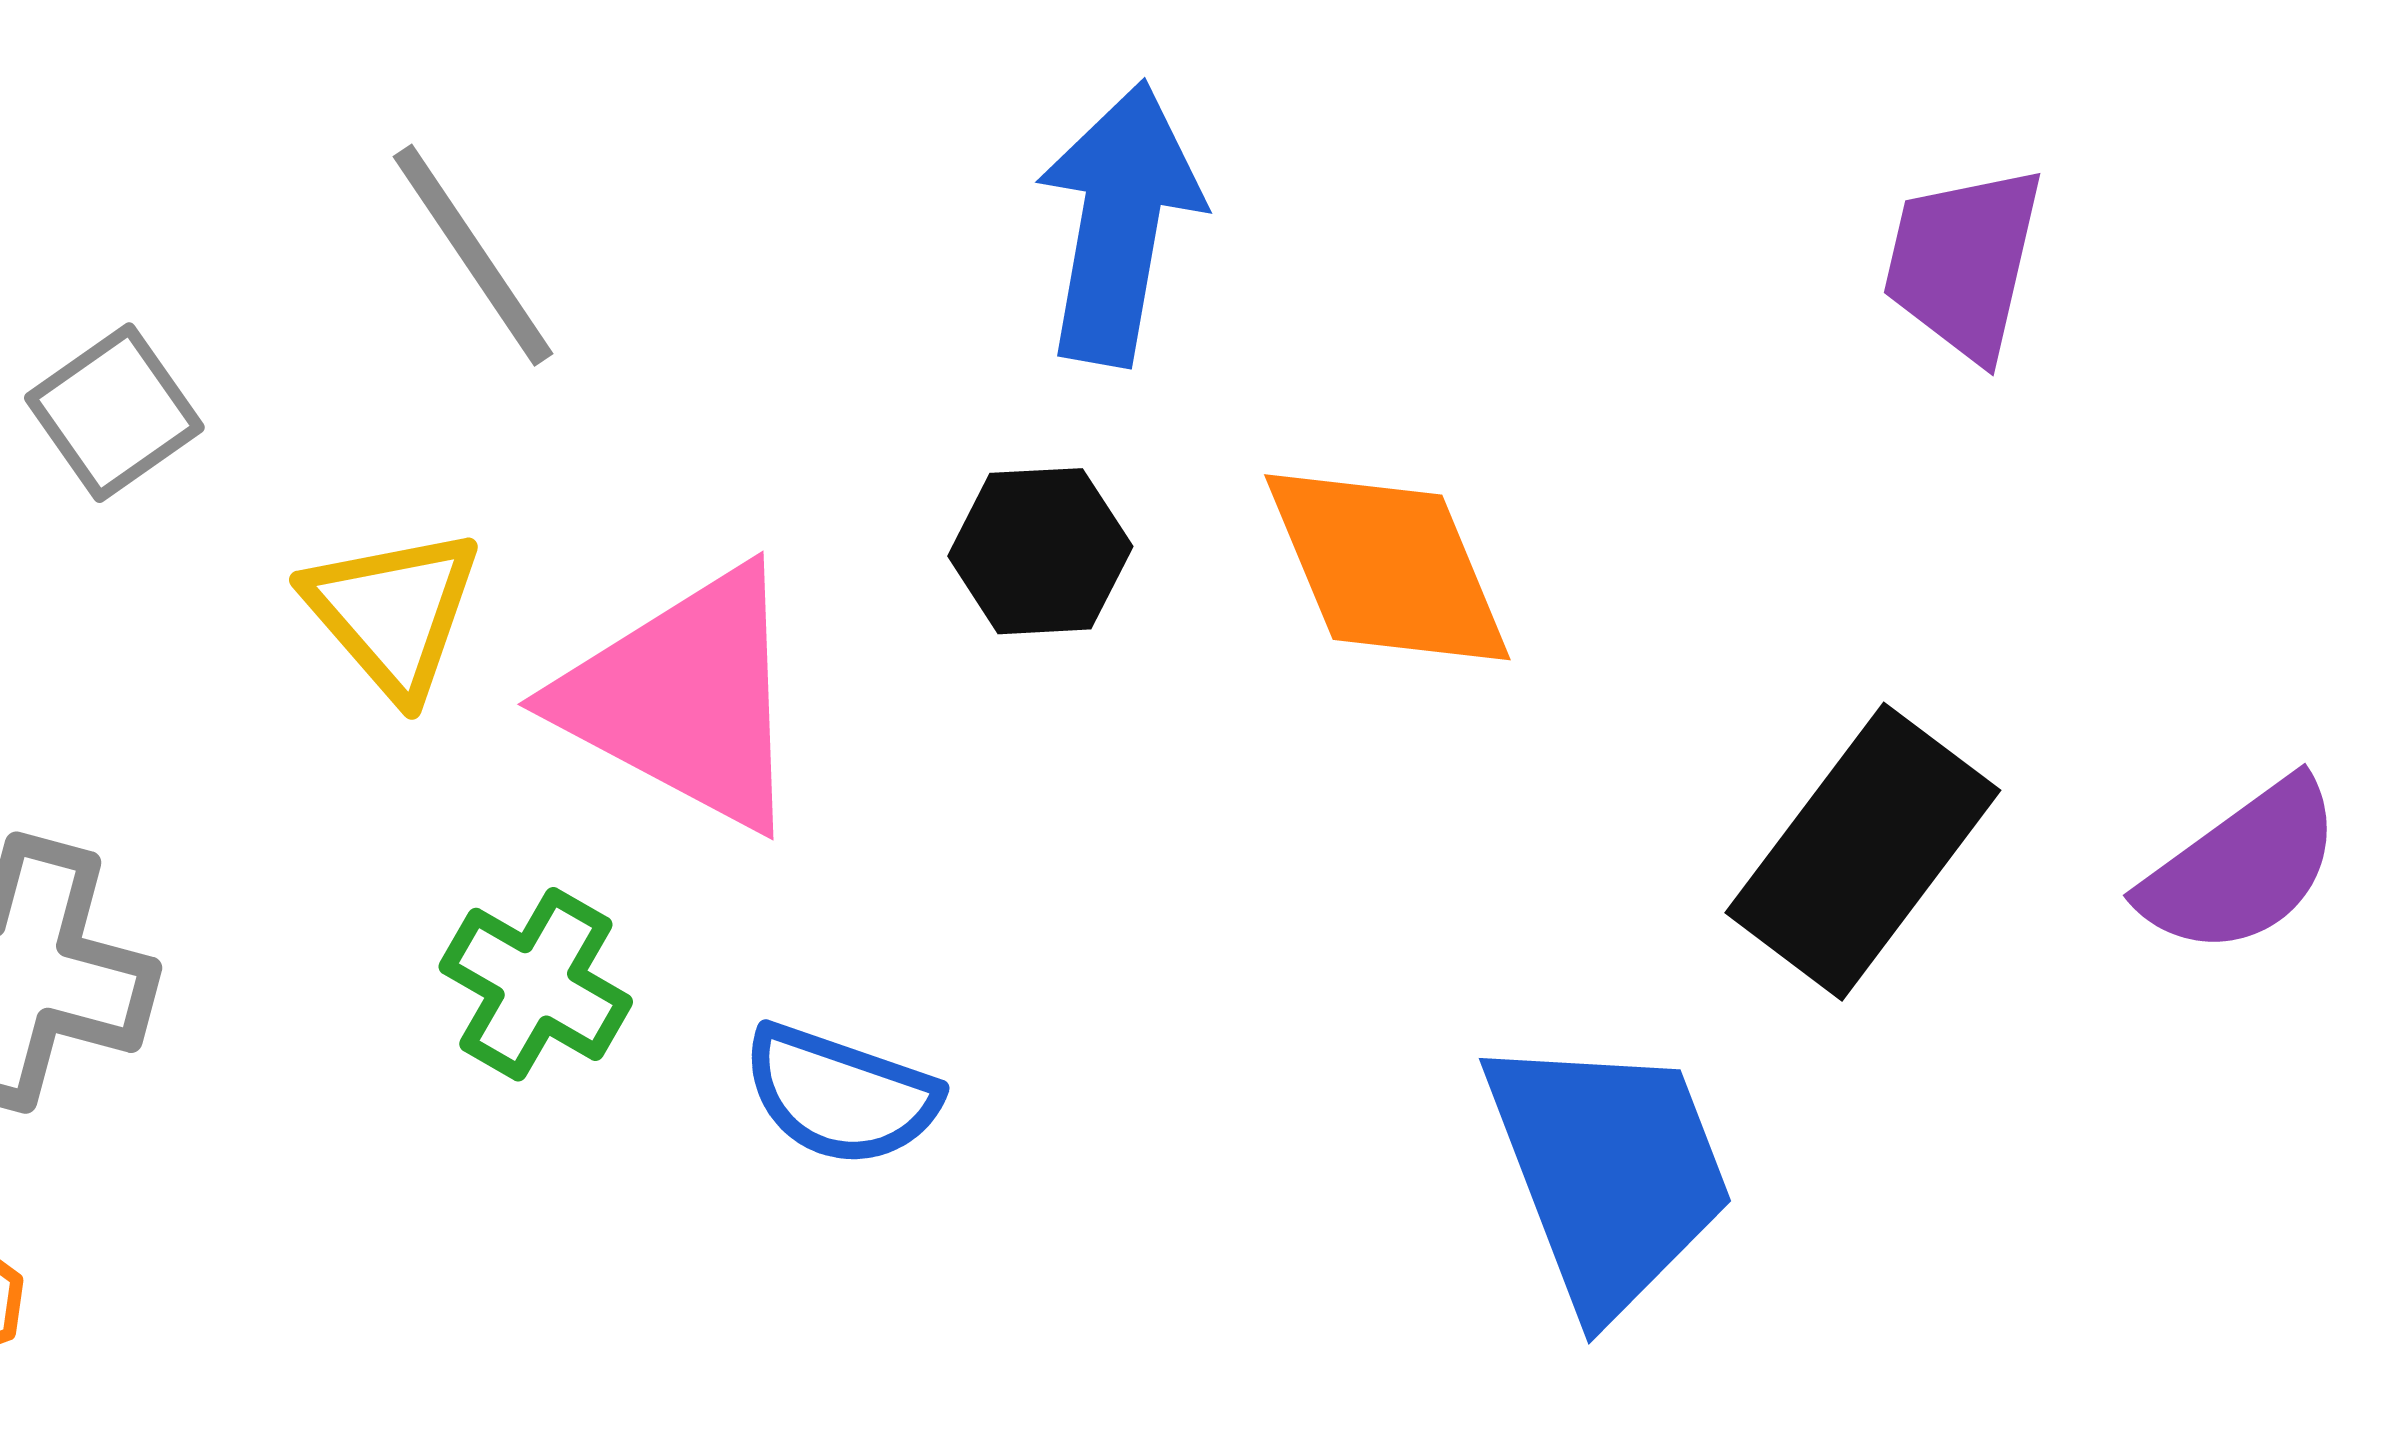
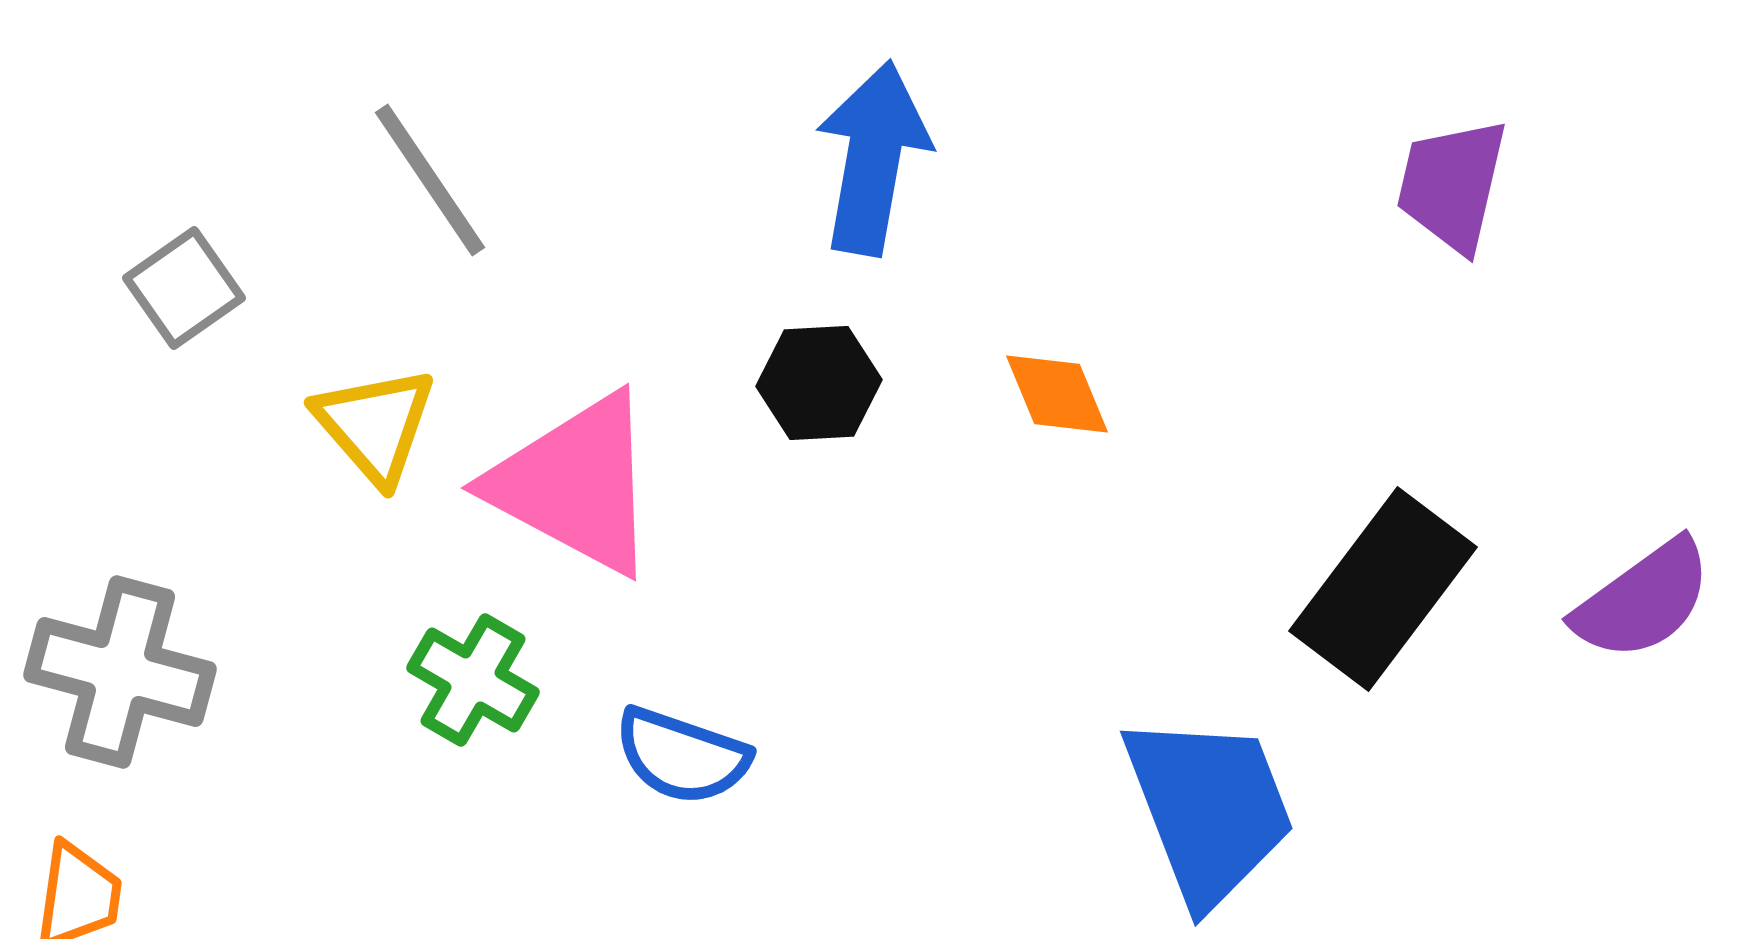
orange diamond: (1387, 567) -> (1057, 394), size x0.6

